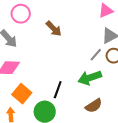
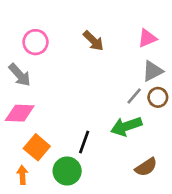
brown arrow: (54, 29) -> (93, 41), moved
brown semicircle: (94, 106) -> (146, 167), moved

